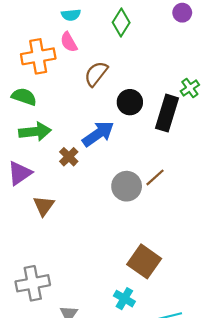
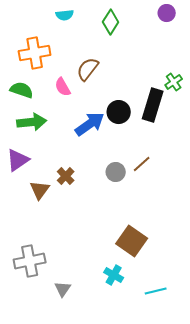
pink semicircle: (69, 42) -> (63, 87), moved
black circle: (130, 102) -> (119, 112), moved
brown cross: (69, 157) -> (66, 176), moved
gray circle: (127, 186) -> (116, 172), size x0.7

